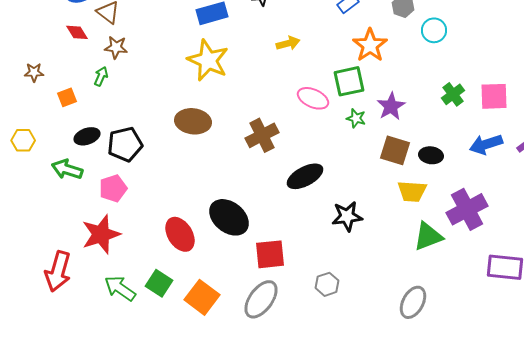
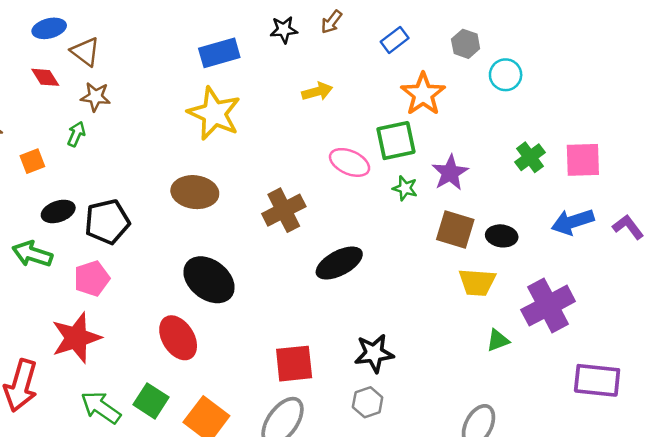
black star: (347, 216) -> (374, 353), moved
black ellipse: (229, 217) -> (209, 280), moved
green triangle: (428, 236) -> (498, 340), size x0.6

